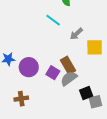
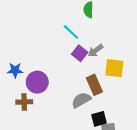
brown rectangle: (68, 65) -> (94, 85), moved
purple square: (53, 73) -> (80, 53), moved
brown cross: (21, 99) -> (24, 102), moved

